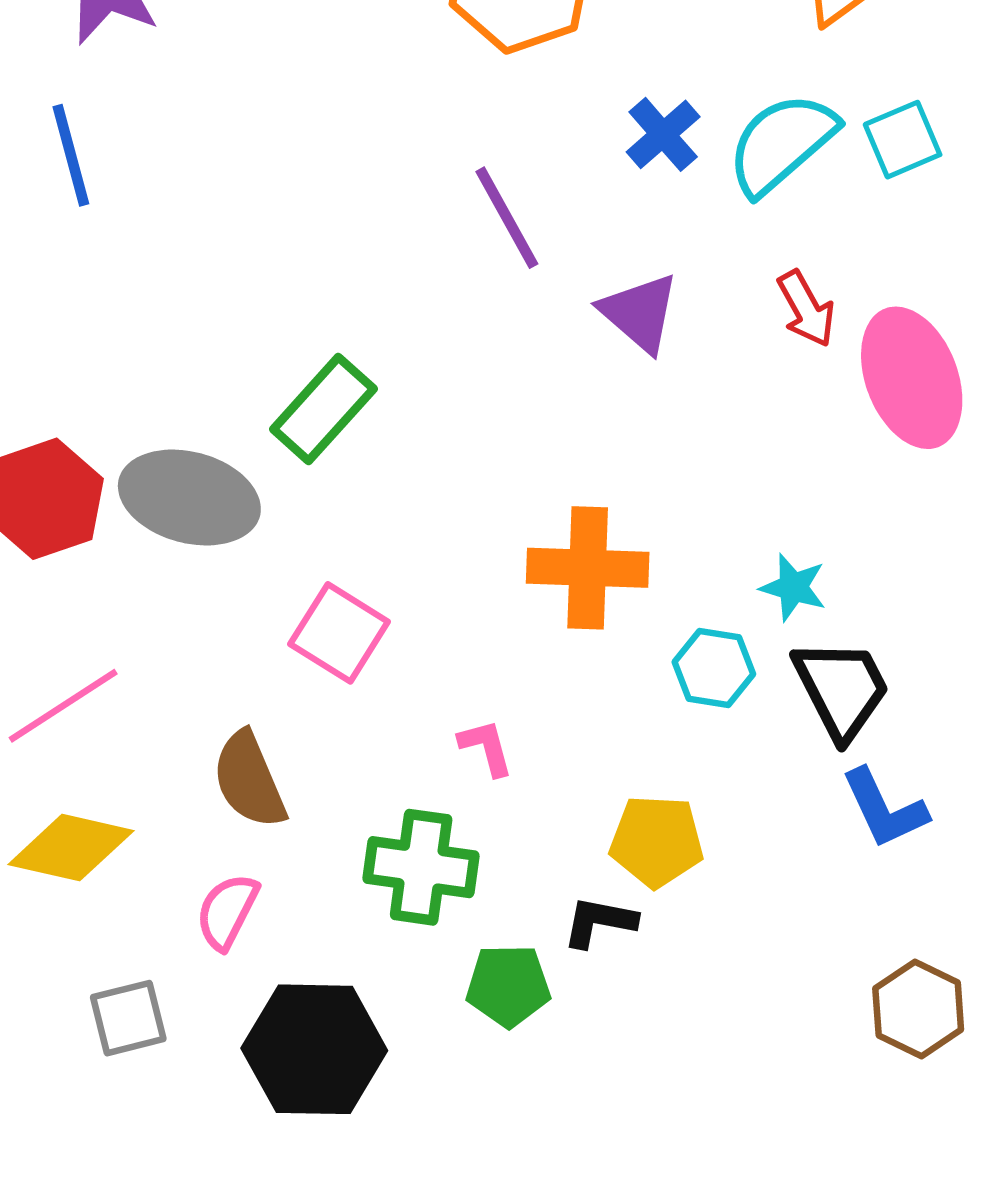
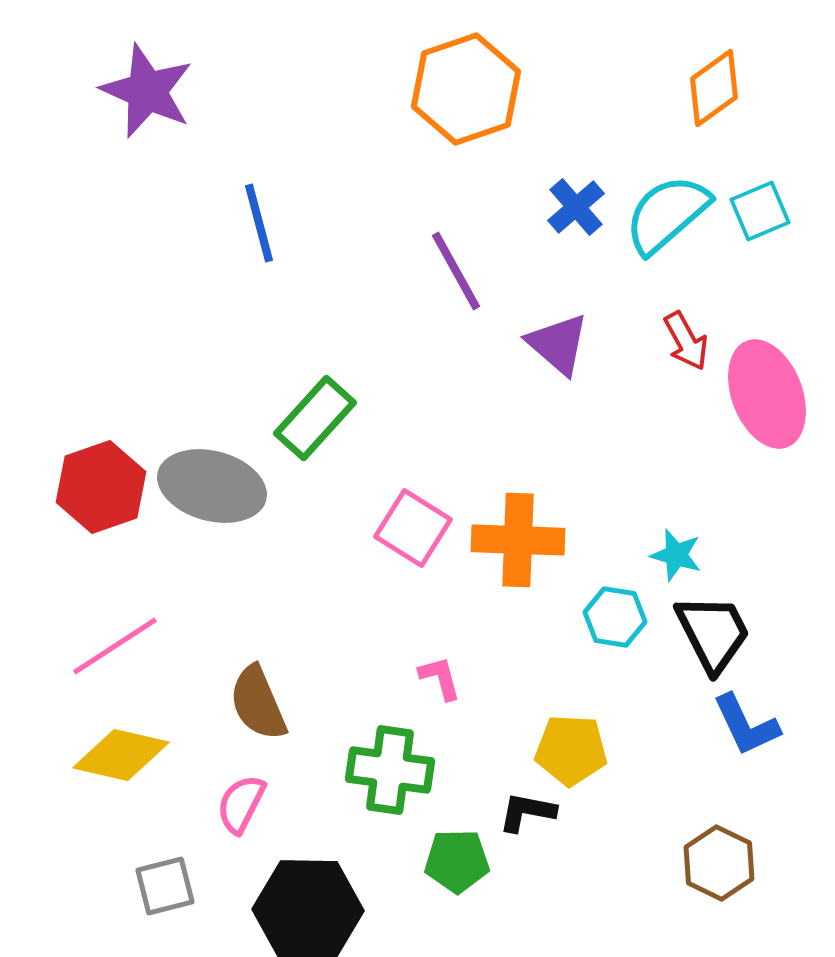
blue line: (71, 155) -> (259, 223), moved
pink square: (339, 633) -> (413, 528), moved
brown hexagon: (918, 1009) -> (719, 863), moved

